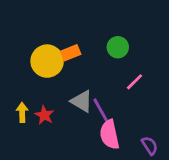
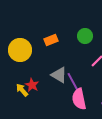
yellow circle: (47, 61) -> (20, 50), moved
yellow arrow: (22, 112) -> (22, 90), moved, turned -40

